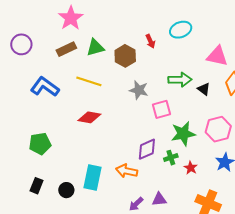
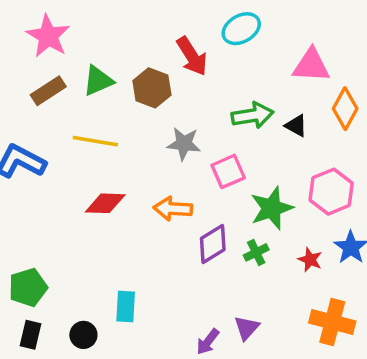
red arrow: (150, 41) -> (192, 56), size x1.6
green pentagon: (40, 144) -> (28, 287), moved
red star: (191, 168) -> (310, 260), moved
orange arrow: (127, 171) -> (173, 209), moved
cyan rectangle: (93, 177) -> (126, 306), size x0.7
purple triangle: (159, 199) -> (247, 328), turned -35

